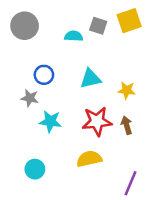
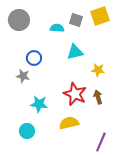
cyan triangle: (90, 79) -> (75, 52), moved
cyan star: (50, 121) -> (39, 104), moved
red star: (97, 121) -> (75, 94), turned 30

